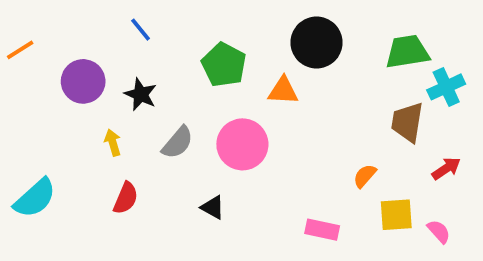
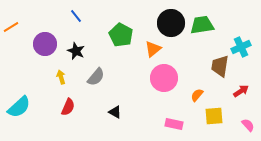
green trapezoid: (407, 52) -> (202, 25), moved
orange triangle: (283, 91) -> (153, 49), turned -42
pink circle: (242, 144) -> (164, 78), moved
pink semicircle: (439, 231) -> (248, 125), moved

